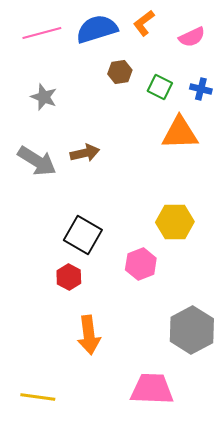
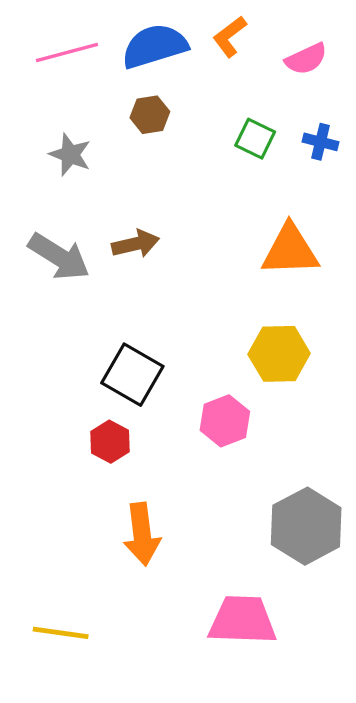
brown hexagon: (120, 72) -> (150, 115), moved
orange triangle: (180, 133) -> (290, 250), moved

